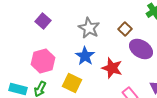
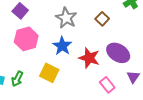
purple ellipse: (141, 49) -> (118, 53), moved
pink hexagon: (43, 61) -> (26, 39), moved

